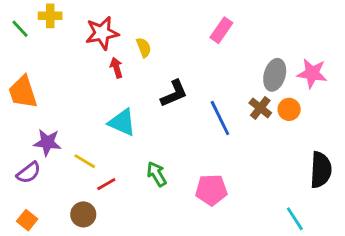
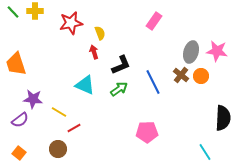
green line: (20, 29) -> (13, 12), moved
red arrow: (116, 68) -> (94, 52), moved
green arrow: (157, 174) -> (119, 89), moved, turned 84

